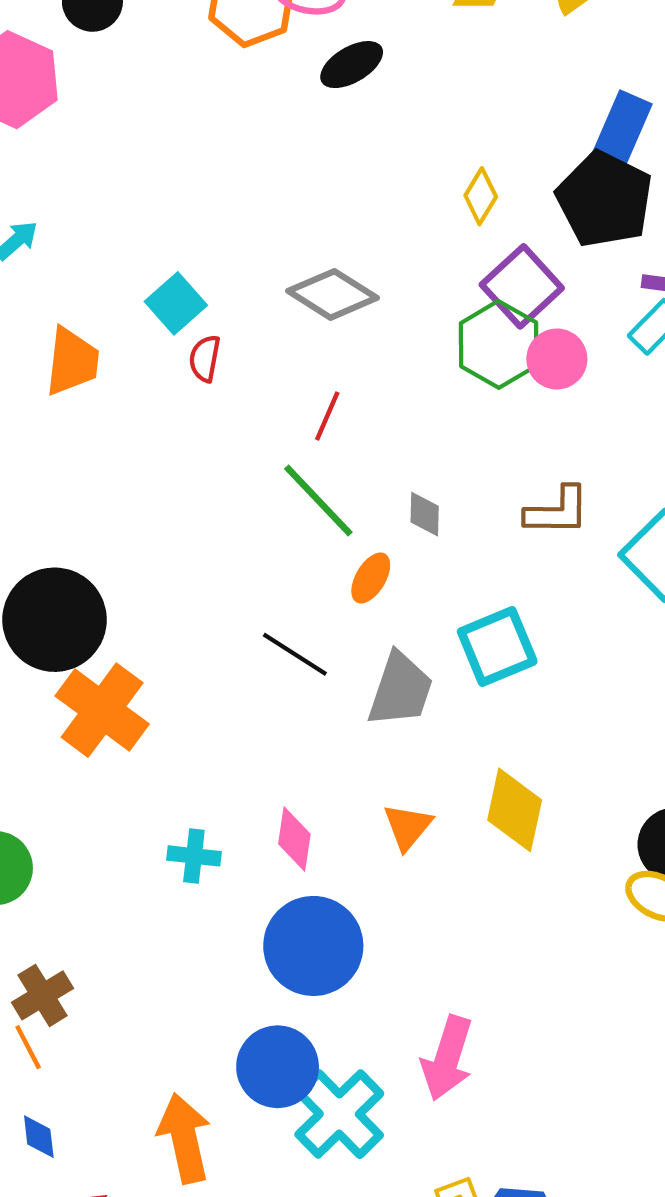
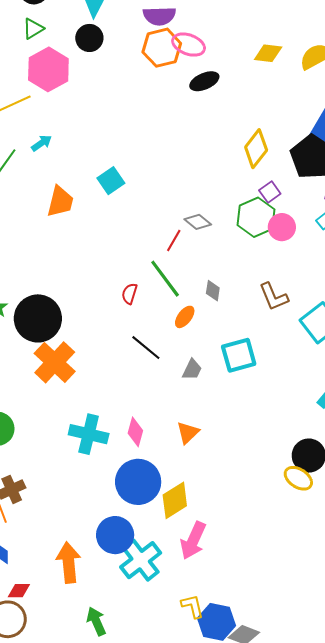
yellow diamond: (481, 196) -> (256, 149), size x1.5
purple square: (522, 286) -> (270, 192), size x0.6
gray diamond: (333, 294) -> (198, 222), moved, size x0.7
red semicircle: (205, 358) -> (130, 294), moved
brown L-shape: (557, 511) -> (274, 297), turned 60
gray trapezoid: (400, 690) -> (192, 370), size x0.6
yellow diamond: (515, 810) -> (175, 500), moved, turned 39
cyan cross: (194, 856) -> (89, 434), size x1.6

